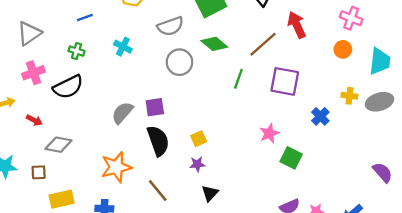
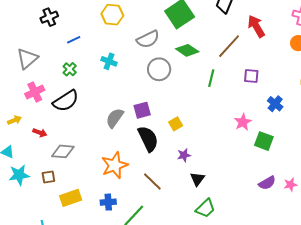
green cross: (77, 51) -> (70, 69), turned 32
purple square: (285, 81) -> (251, 76), size x0.6
blue cross: (320, 116) -> (275, 104), moved
yellow square: (199, 139) -> (176, 124), moved

